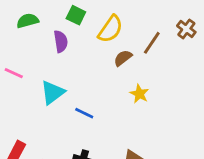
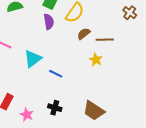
purple semicircle: (61, 41) -> (49, 22), moved
brown line: (152, 43) -> (105, 40), moved, turned 54

